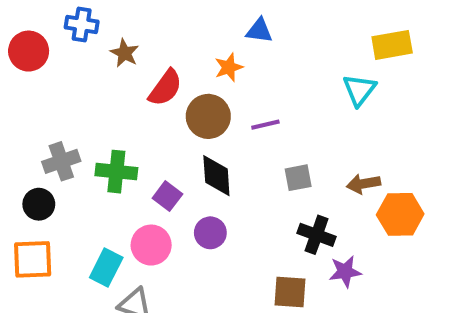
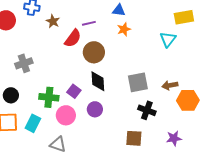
orange star: (229, 67) -> (124, 29), moved
purple line: (265, 125) -> (89, 23), moved
gray cross: (61, 161) -> (24, 63), moved
green cross: (116, 172) -> (49, 97), moved
gray square: (298, 178) -> (138, 82), size x1.5
cyan rectangle: (106, 268) -> (33, 123), moved
purple star: (345, 272) -> (174, 138), moved

